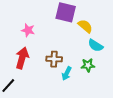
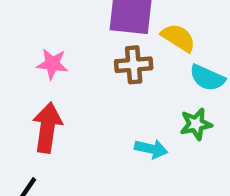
brown cross: (54, 59) -> (134, 65), moved
cyan arrow: (67, 73) -> (151, 149), turned -96

